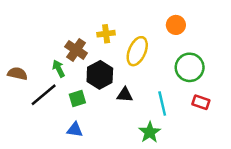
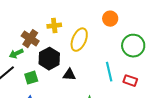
green circle: (190, 67) -> (133, 46), moved
green arrow: (59, 69) -> (16, 54), turned -88
cyan line: (162, 104) -> (109, 72), moved

